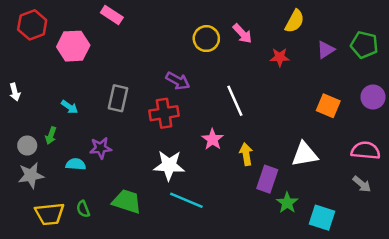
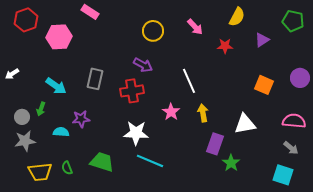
yellow circle: (206, 39) -> (153, 31), moved
green pentagon: (364, 45) -> (293, 21), moved
white arrow: (15, 92) -> (12, 74), turned 72
cyan arrow: (69, 107) -> (56, 86), size x1.5
yellow arrow: (246, 154) -> (203, 113), moved
cyan square: (322, 218) -> (283, 175), moved

